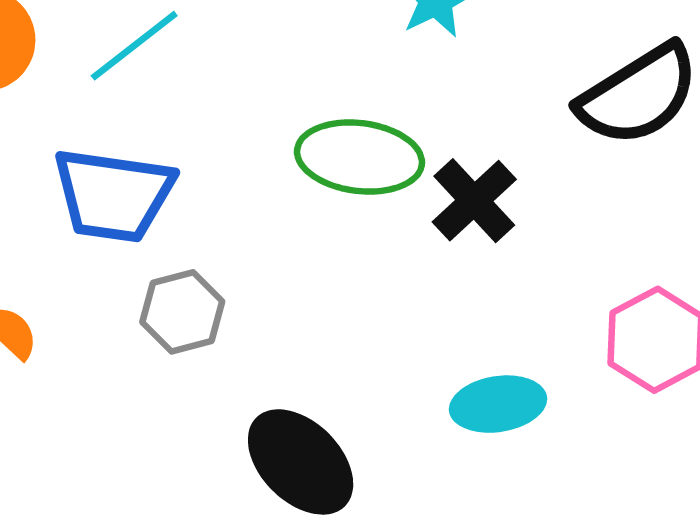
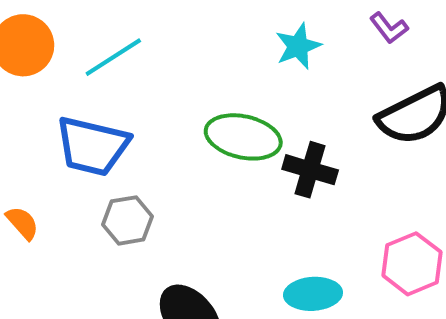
black cross: (474, 201) -> (310, 170), turned -36

